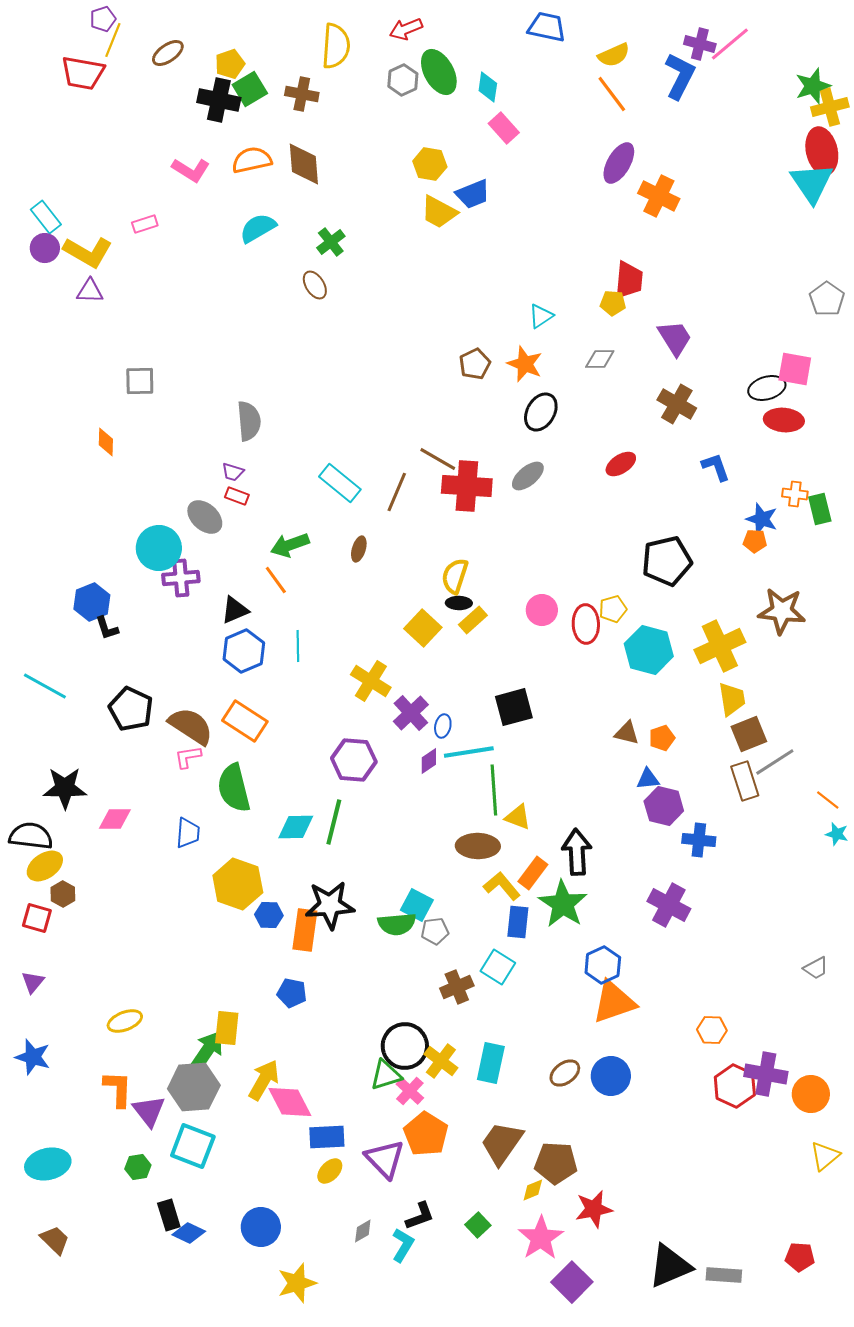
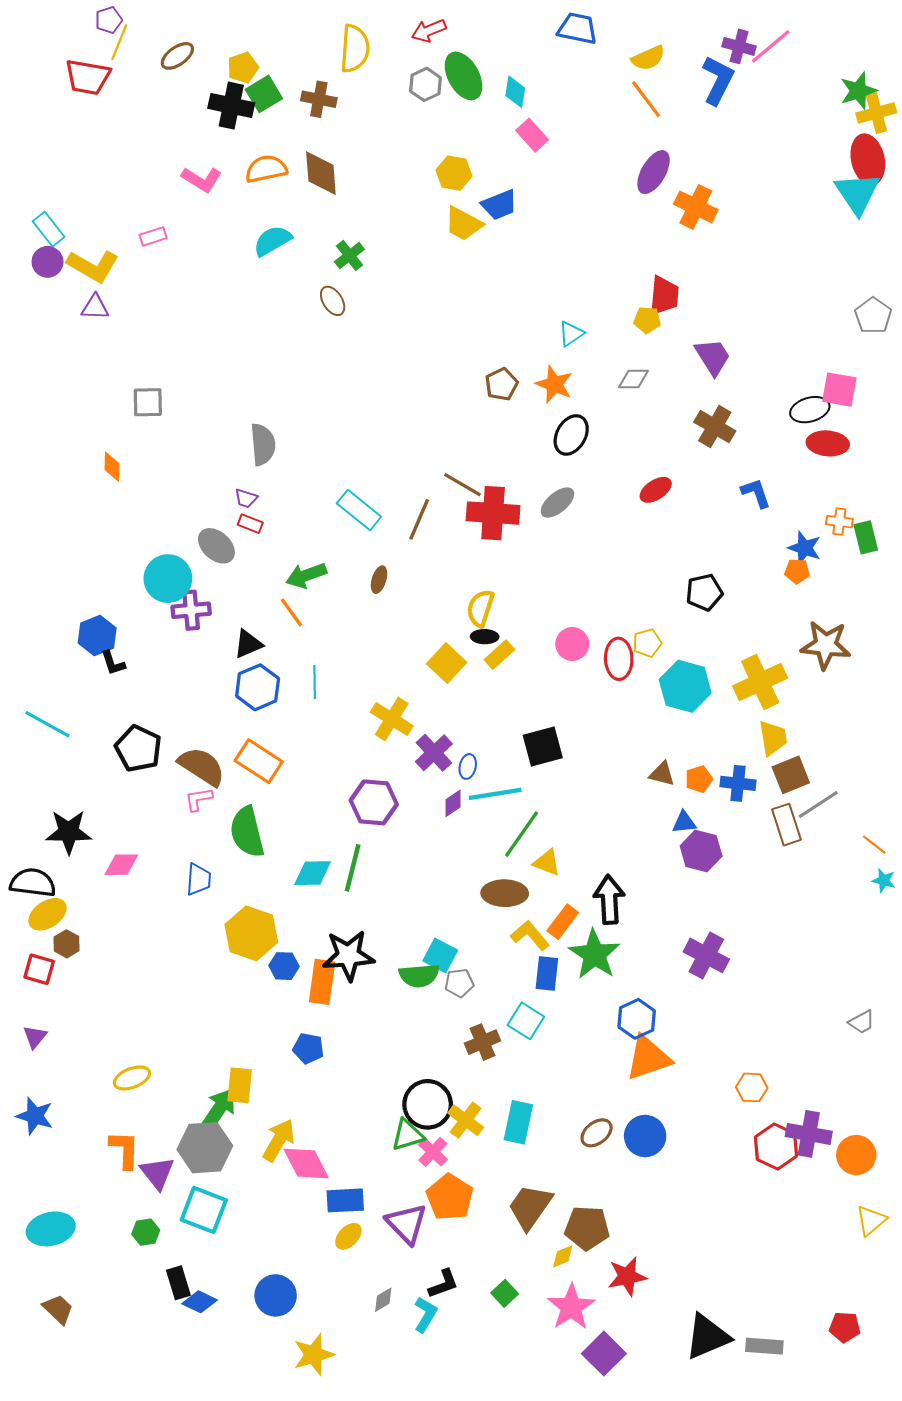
black pentagon: (667, 561) -> (704, 592), size x0.7
green line: (494, 790) -> (522, 834), turned 39
blue cross: (699, 840) -> (738, 783), moved

